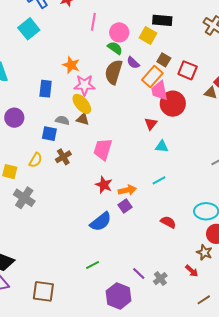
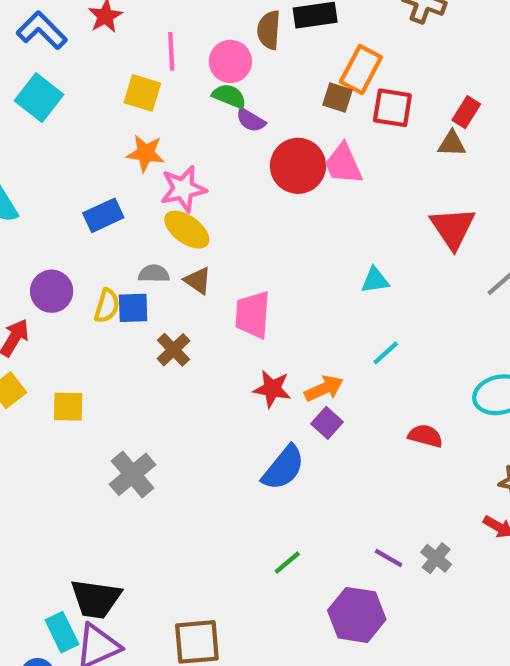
yellow square: (148, 35) -> (142, 93), moved
purple semicircle: (133, 63) -> (251, 120), moved
brown semicircle: (114, 72) -> (269, 30), moved, size x0.7
orange rectangle: (152, 76) -> (361, 69), moved
blue rectangle: (46, 89) -> (103, 215), turned 72
red circle: (173, 104) -> (298, 166), moved
brown triangle: (83, 119) -> (198, 281), moved, turned 32
red triangle: (151, 124) -> (453, 228), moved, size x1.6
yellow semicircle: (36, 160) -> (107, 306), moved
gray cross: (24, 198) -> (132, 474), moved, turned 30

